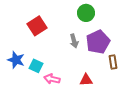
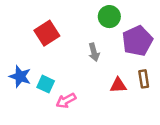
purple pentagon: (98, 42) -> (137, 41), moved
pink arrow: (52, 79) -> (66, 101), turned -42
red triangle: (86, 80) -> (118, 85), moved

